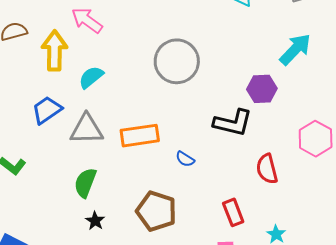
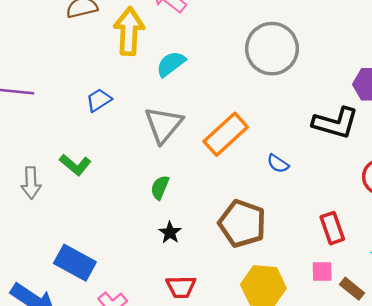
blue trapezoid: (47, 110) -> (99, 100), moved, size x0.7
gray triangle: (87, 129) -> (164, 125), turned -51
orange rectangle: (140, 136) -> (226, 134), turned -36
green semicircle: (85, 183) -> (160, 187), size x0.7

